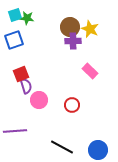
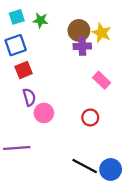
green star: (27, 18) -> (41, 20), moved
red square: (21, 74) -> (24, 70), moved
red circle: (72, 105) -> (90, 117), moved
black line: (62, 147) -> (85, 166), moved

